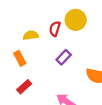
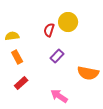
yellow semicircle: (31, 35) -> (12, 36), moved

